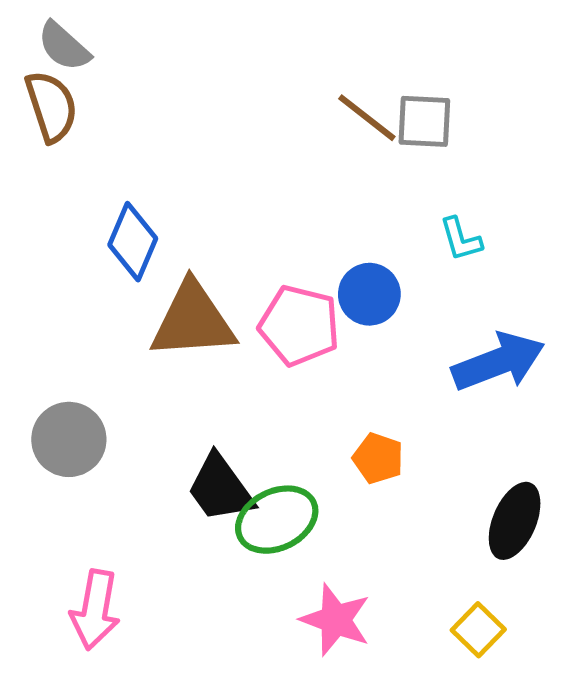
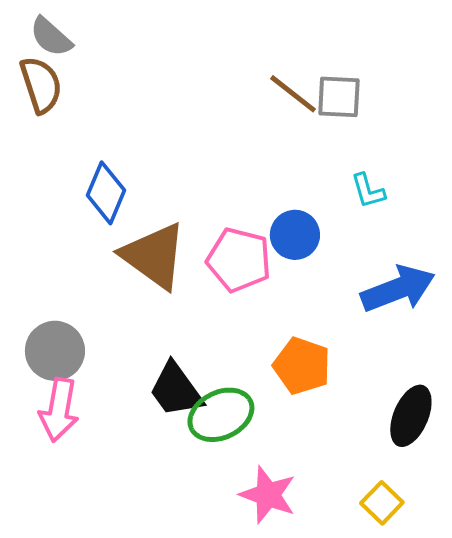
brown triangle: (193, 321) -> (154, 256), turned 40
orange pentagon: (378, 458) -> (302, 366), size x1.4
pink arrow: (95, 610) -> (59, 410), moved

